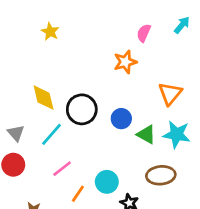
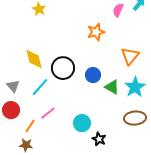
pink semicircle: (144, 33) -> (118, 10), moved
cyan star: (177, 134) -> (135, 87), turned 30
brown ellipse: (161, 175) -> (135, 118), moved
orange line: (78, 194) -> (30, 126), moved

